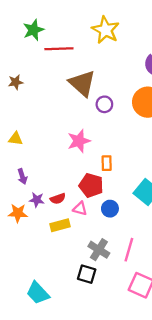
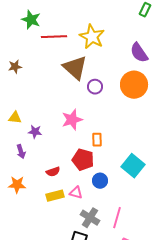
green star: (33, 30) -> (31, 20), turned -30
yellow star: (106, 30) -> (92, 37), moved
purple star: (37, 200) -> (35, 132), moved
pink triangle: (80, 209) -> (76, 193), moved

